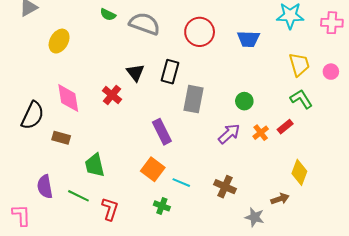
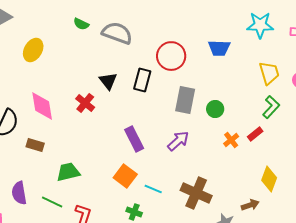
red circle: (200, 32) -> (171, 56), moved
gray rectangle: (193, 99) -> (185, 100), moved
green L-shape: (301, 99) -> (271, 107), turned 75
purple arrow: (229, 134) -> (178, 141), moved
green trapezoid: (95, 165) -> (68, 172), turned 90
brown cross: (225, 187) -> (196, 193), size x1.4

